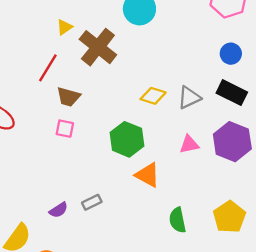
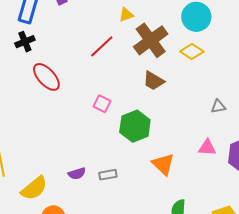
yellow diamond: (153, 96) -> (192, 52), moved
brown trapezoid: (68, 97) -> (154, 81), moved
gray triangle: (189, 98) -> (218, 106), size x0.7
green hexagon: (127, 139) -> (135, 126), moved

